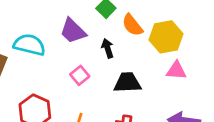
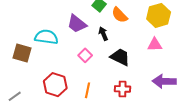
yellow hexagon: (166, 37) -> (159, 15), moved
black trapezoid: (127, 83) -> (120, 57), turned 35

